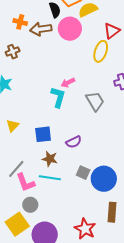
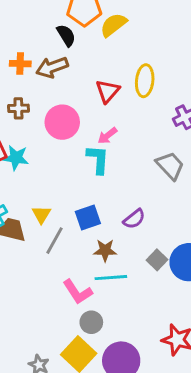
pink circle: (70, 29) -> (62, 122), moved
red triangle: (112, 31) -> (108, 91), moved
brown cross: (13, 52) -> (18, 108), turned 32
gray trapezoid: (95, 101) -> (170, 166), moved
gray line: (16, 169) -> (54, 241), moved
gray square: (83, 173) -> (157, 260), turned 32

